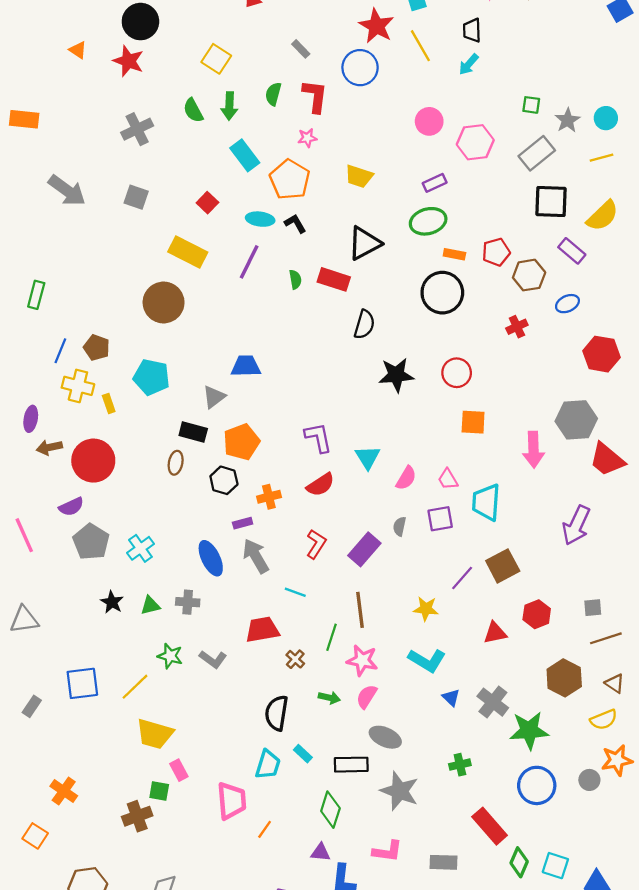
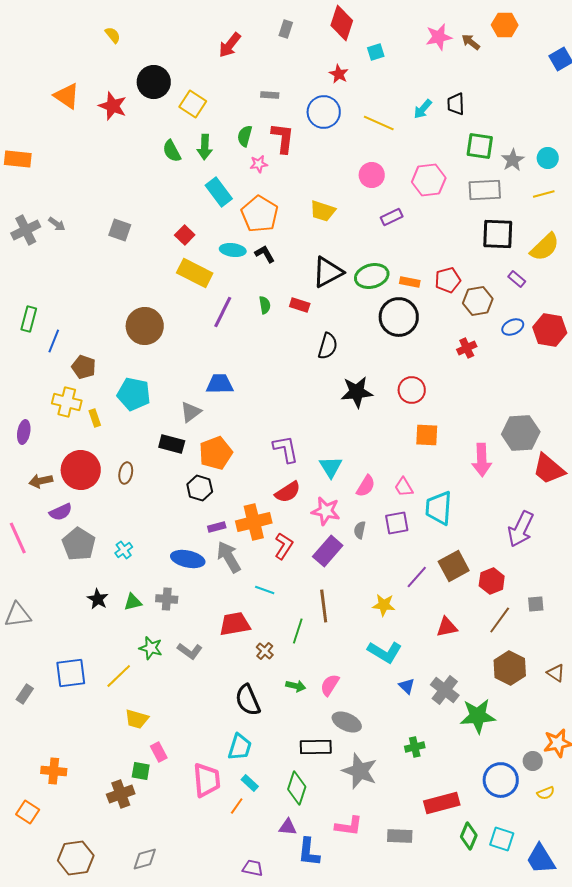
black circle: (140, 22) -> (154, 82), moved
red star: (376, 26) -> (339, 74), size x0.6
black trapezoid: (472, 30) -> (456, 104), moved
yellow line: (420, 46) -> (379, 123), moved, turned -36
gray rectangle: (301, 49) -> (270, 95), turned -42
orange triangle: (78, 50) -> (67, 96), size x1.6
green square: (531, 105) -> (480, 146), size x1.6
pink circle: (429, 121) -> (372, 175), moved
gray cross: (137, 129) -> (26, 230), moved
pink star: (307, 138) -> (259, 164), moved
gray rectangle: (537, 153) -> (485, 190), turned 36
gray arrow: (67, 191) -> (57, 224), size x0.5
green ellipse: (428, 221) -> (372, 276), moved
purple rectangle: (572, 251) -> (517, 279), size x0.7
yellow rectangle: (188, 252) -> (195, 273), moved
purple line: (249, 262) -> (223, 312), moved
red rectangle: (334, 279) -> (300, 305), size x0.7
blue line: (60, 351) -> (54, 341), moved
red hexagon: (601, 354) -> (550, 330), moved
brown arrow: (49, 447) -> (41, 481), moved
brown ellipse: (176, 463) -> (126, 473), moved
orange cross: (269, 497) -> (254, 522), moved, size x1.6
cyan cross: (140, 548) -> (124, 550), size x0.7
blue ellipse: (211, 558) -> (188, 559), turned -52
red hexagon: (537, 614) -> (492, 581), moved
brown line: (606, 638) -> (500, 620), moved, turned -36
pink star: (362, 660) -> (326, 511), moved
black semicircle: (277, 713) -> (248, 700), turned -32
yellow semicircle: (604, 720) -> (546, 793), moved, size x0.7
yellow trapezoid: (155, 734) -> (137, 719), size x0.7
cyan rectangle: (303, 754) -> (250, 783), moved
blue circle: (537, 785) -> (501, 780), moved
orange cross: (64, 791) -> (54, 771), turned -30
red rectangle: (490, 826) -> (442, 803), turned -64

